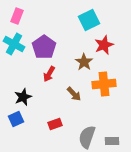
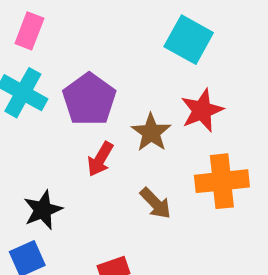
cyan square: (89, 20) -> (189, 40), turned -35
red star: (104, 45) -> (202, 110), moved
brown star: (84, 62) -> (151, 133), moved

